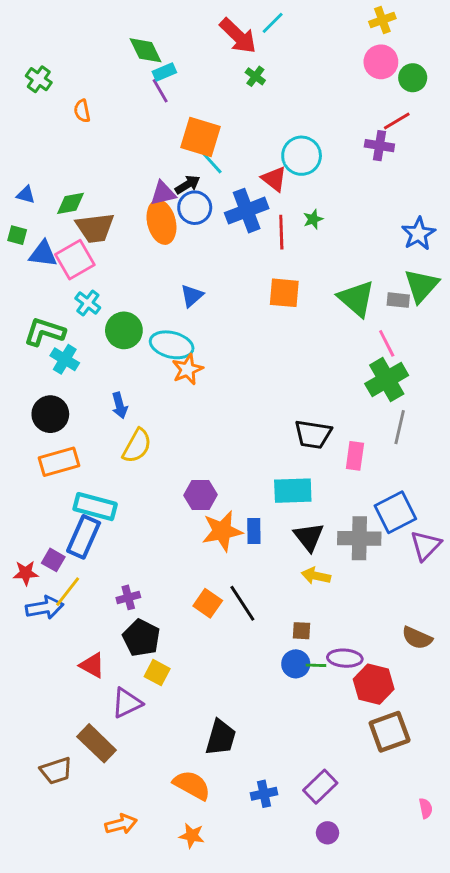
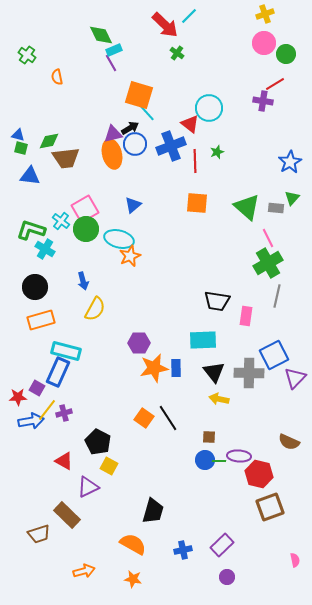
green square: (17, 235) -> (21, 148), moved
pink square: (75, 260) -> (85, 209), moved
green triangle: (421, 286) -> (292, 198), size x0.6
cyan cross: (88, 303) -> (61, 221), moved
purple cross: (128, 597) -> (64, 413), moved

